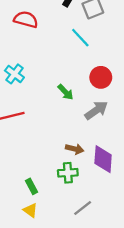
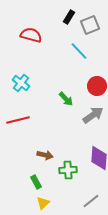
brown arrow: (75, 149) -> (45, 155), moved
gray line: (83, 208) -> (91, 201), moved
yellow triangle: (30, 210) -> (43, 203), moved, turned 40

